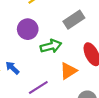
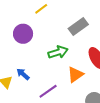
purple circle: (28, 29) -> (23, 34), moved

